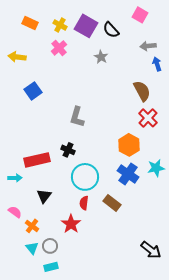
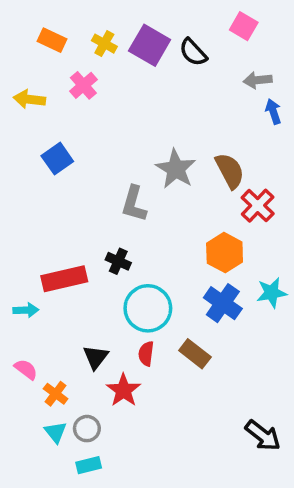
pink cross: (59, 48) -> (83, 85), moved
gray star: (101, 57) -> (176, 169), moved, size x1.6
brown semicircle: (142, 91) -> (230, 171), moved
black triangle: (44, 196) -> (96, 357), moved

